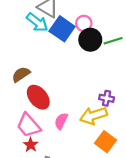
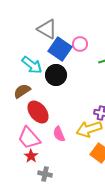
cyan arrow: (37, 22) -> (32, 65), moved
black circle: (90, 40) -> (56, 75), moved
pink semicircle: (61, 121) -> (59, 134), turned -49

